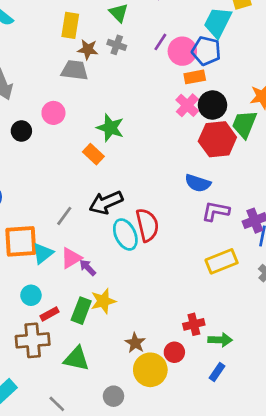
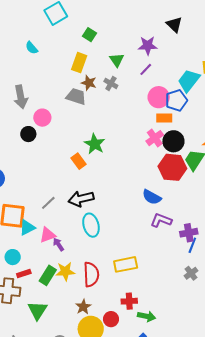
purple line: (160, 42) -> (146, 69), moved
blue pentagon: (206, 51) -> (176, 100), turned 30
pink circle: (53, 113) -> (42, 118), moved
red semicircle: (147, 225) -> (91, 274), moved
yellow rectangle: (222, 261) -> (126, 264), moved
green triangle: (76, 359) -> (38, 310), turned 40

